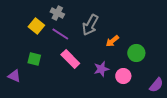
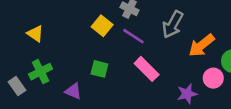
orange arrow: (112, 41) -> (201, 45), size x1.5
purple star: (101, 69) -> (187, 94), moved
pink circle: (123, 76) -> (213, 78), moved

